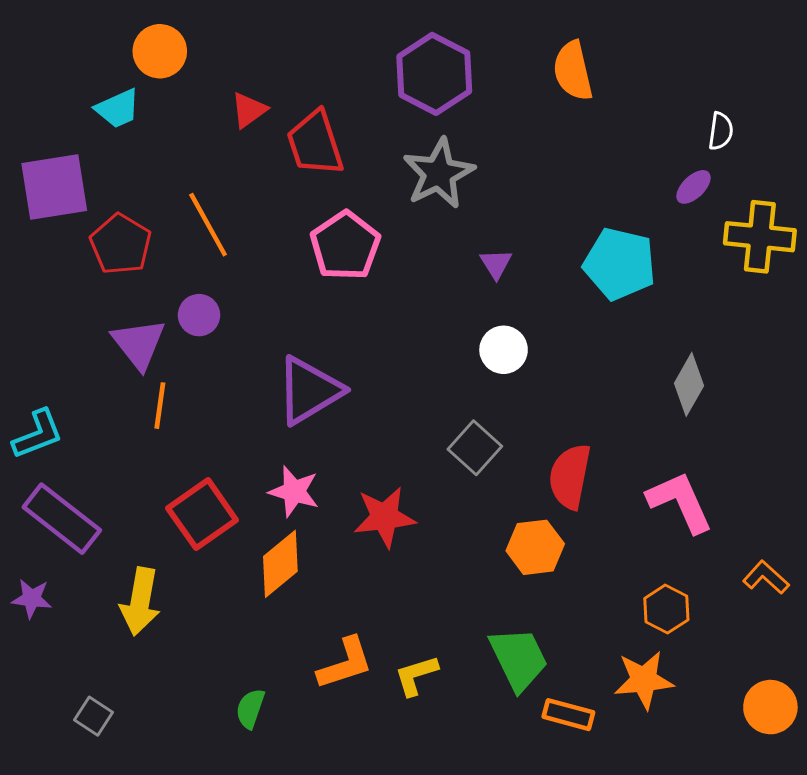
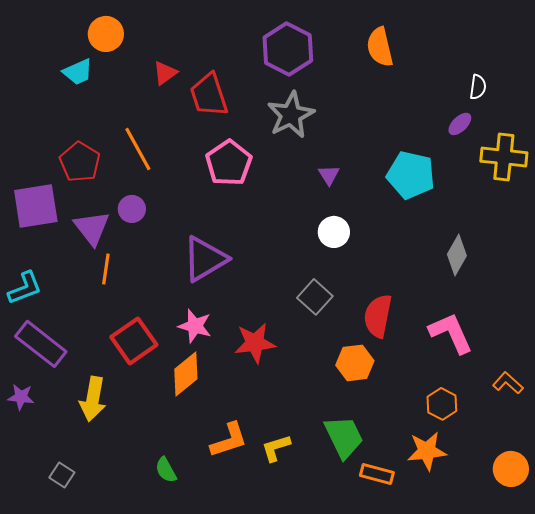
purple square: (54, 187) -> (36, 206), moved
green semicircle: (250, 709) -> (166, 470), turned -48

